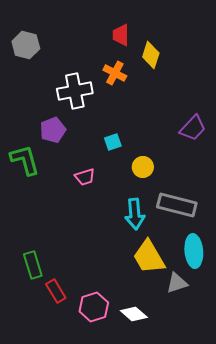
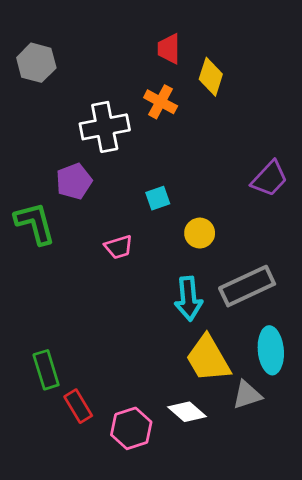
gray rectangle: (177, 205) -> (247, 286), turned -39
white diamond: (134, 314) -> (187, 412), moved

